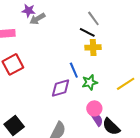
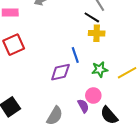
green star: (90, 82) -> (100, 69), moved
purple semicircle: (97, 119) -> (83, 106), moved

